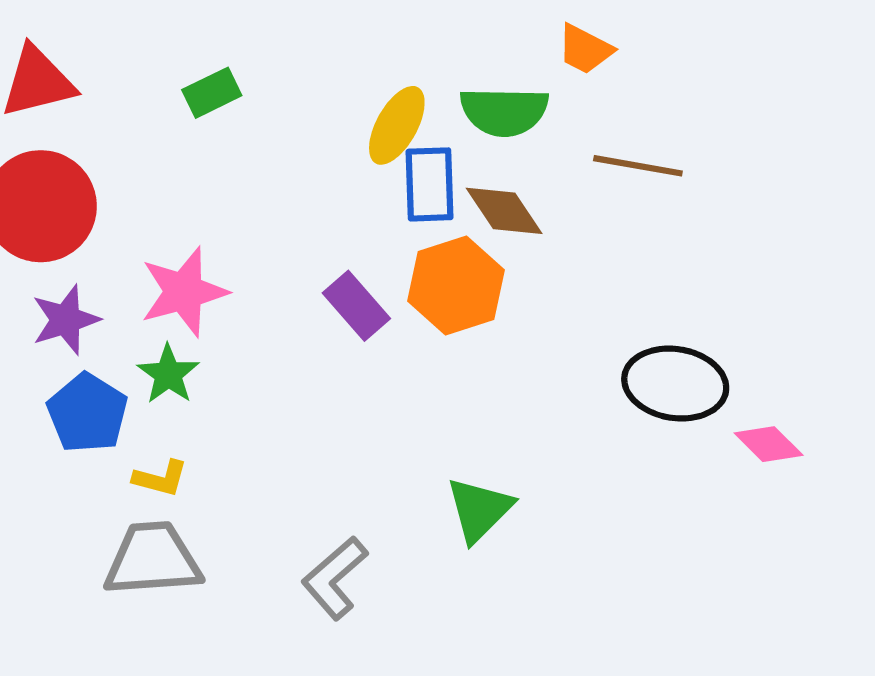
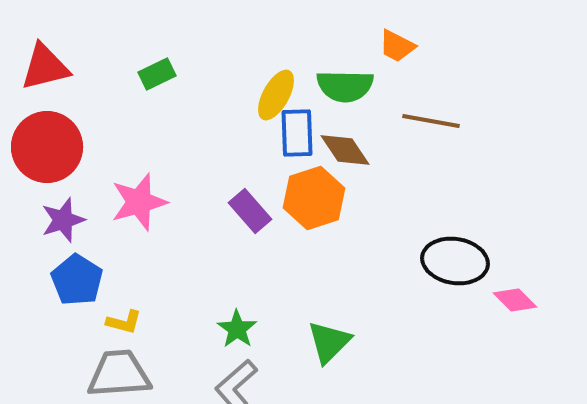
green star: (168, 374) -> (237, 329), moved

